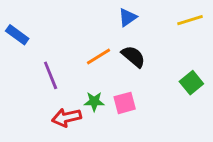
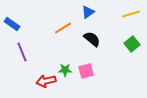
orange line: (99, 56) -> (63, 28), moved
purple line: (51, 75) -> (22, 52), moved
green square: (191, 83) -> (132, 44), moved

